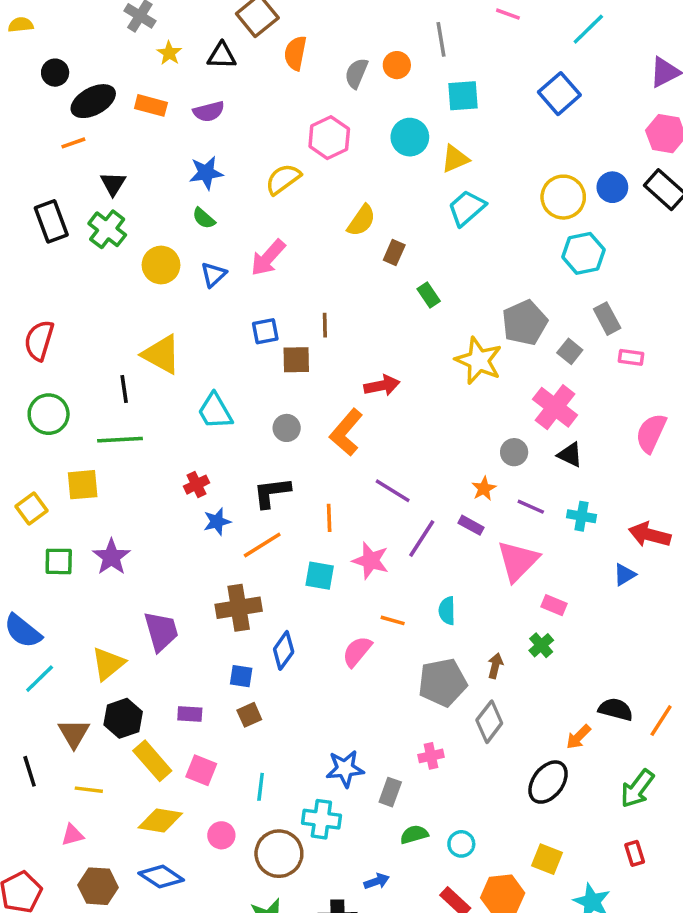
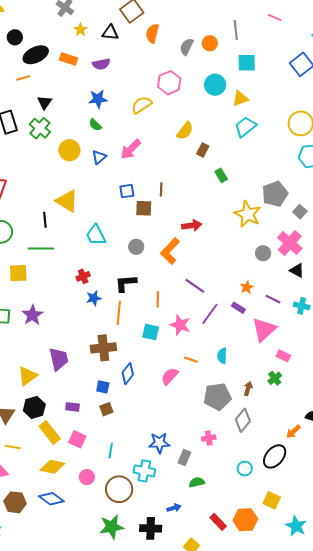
gray circle: (514, 452) -> (263, 253), moved
orange line: (262, 545) -> (119, 313), turned -55
cyan circle: (461, 844) -> (245, 469), moved

